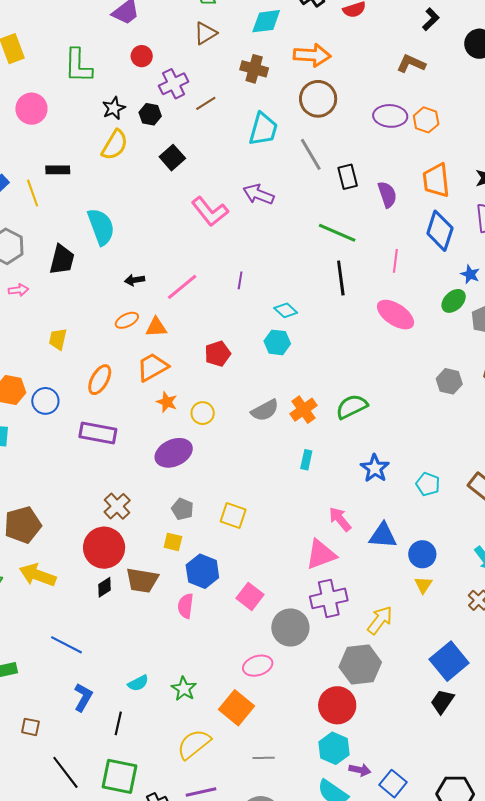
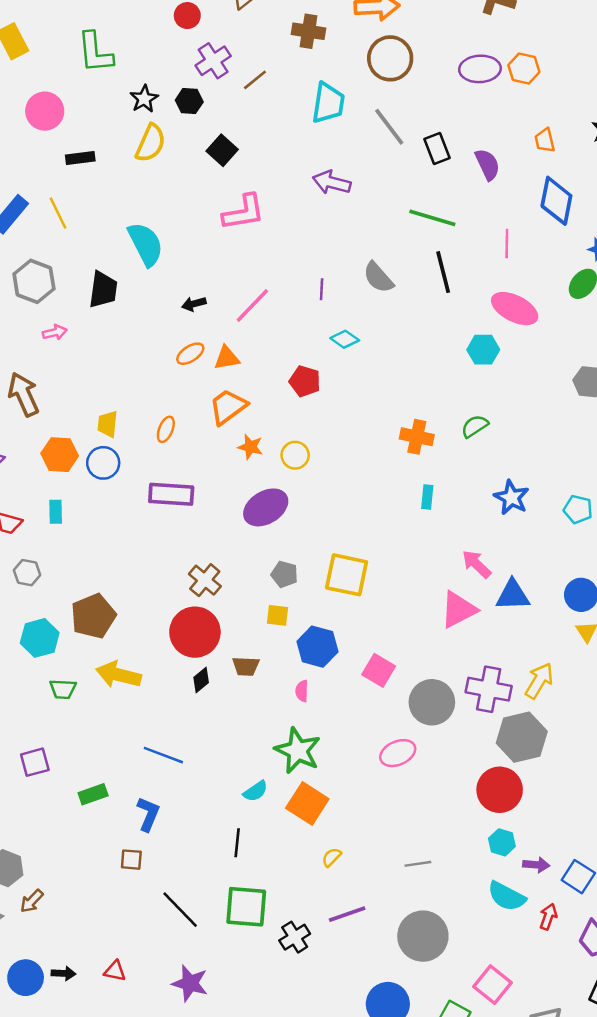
red circle: (142, 56) -> (187, 16), moved
black rectangle: (58, 170) -> (80, 158), moved
orange trapezoid: (436, 180) -> (545, 140), size x0.6
pink L-shape: (210, 212) -> (244, 212), moved, turned -54
cyan diamond: (286, 310) -> (345, 339), moved
yellow trapezoid: (58, 339) -> (108, 424), moved
cyan hexagon: (277, 342) -> (483, 350), moved
red pentagon: (218, 354) -> (305, 381), turned -30
orange ellipse: (100, 380) -> (166, 429), size x0.7
green semicircle: (352, 407) -> (475, 426), size x0.7
gray semicircle: (265, 410) -> (378, 277), moved, turned 84
orange cross: (304, 410) -> (417, 437), turned -36
yellow square: (233, 515) -> (347, 575), size x1.4
blue triangle: (383, 535) -> (513, 595), moved
brown trapezoid: (142, 580) -> (246, 666), size x0.7
purple cross: (329, 598) -> (489, 689), moved, turned 30
pink semicircle: (186, 606) -> (302, 691), size x0.7
green star: (184, 689) -> (298, 751), moved, size x1.5
blue L-shape: (83, 697) -> (148, 814), moved
orange square: (236, 708) -> (307, 804), moved
yellow semicircle: (194, 744) -> (332, 857), size x0.5
cyan hexagon: (334, 748) -> (502, 842), size x0.7

